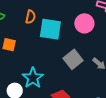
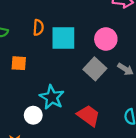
pink circle: (84, 23) -> (106, 39), moved

